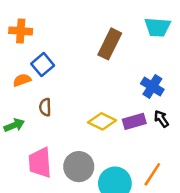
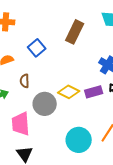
blue square: (43, 65) -> (37, 48), moved
gray circle: (79, 167) -> (45, 104), moved

